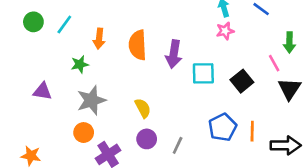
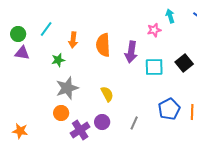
green circle: (33, 22) -> (18, 34), moved
pink star: (225, 31) -> (154, 30), moved
black square: (242, 81) -> (184, 63), moved
purple triangle: (42, 91) -> (22, 53), moved
purple circle: (147, 139) -> (102, 122), moved

